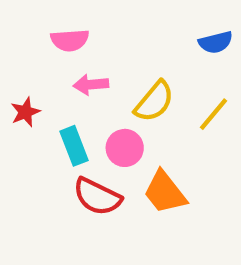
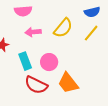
yellow semicircle: (154, 101) -> (63, 28), moved
yellow line: (213, 114) -> (91, 33), moved

